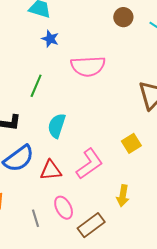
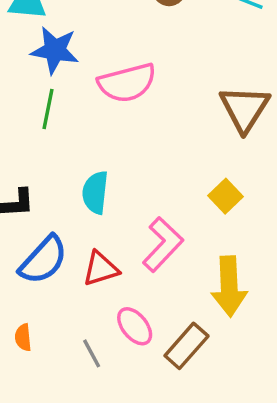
blue star: (50, 39) -> (55, 50), size x1.6
green line: (36, 86) -> (48, 109), moved
yellow arrow: (123, 196) -> (229, 286), size x1.6

